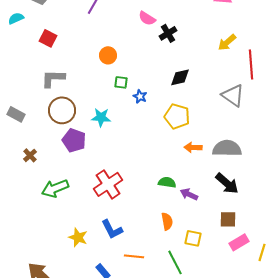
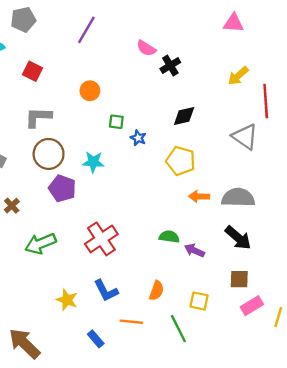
orange circle: (108, 55) -> (90, 91), moved
orange semicircle: (167, 221) -> (157, 291), moved, turned 30

